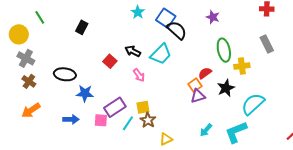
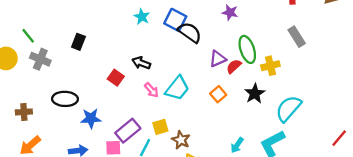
cyan trapezoid: (161, 54) -> (177, 88), moved
gray cross: (26, 58) -> (40, 59), moved
red semicircle: (205, 73) -> (234, 66), moved
brown cross: (29, 81) -> (24, 112), turned -32
purple triangle: (198, 96) -> (218, 59), moved
brown star: (148, 120) -> (181, 140), moved

